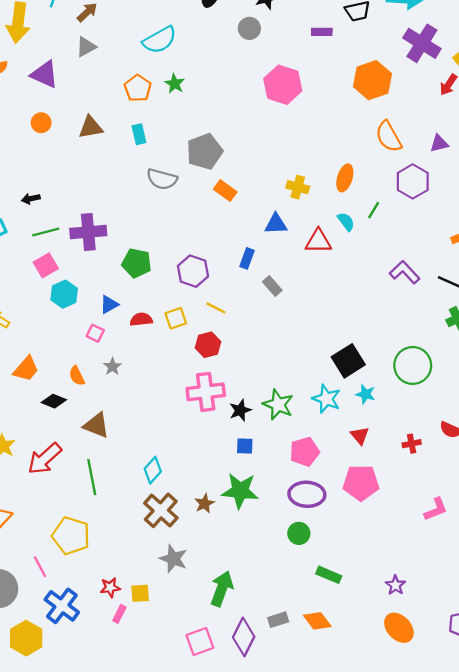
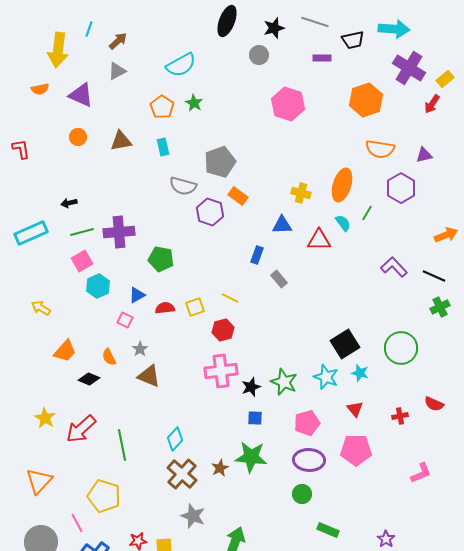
orange semicircle: (389, 137) -> (380, 149), turned -52
orange ellipse: (345, 178) -> (342, 185), size x1.4
purple hexagon: (193, 271) -> (210, 212), moved
brown triangle: (96, 425) -> (149, 376), moved

